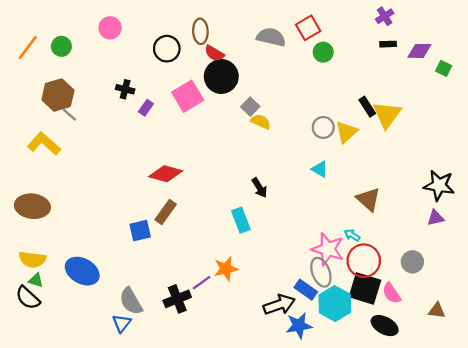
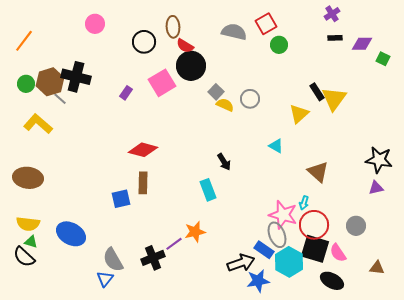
green circle: (61, 46) -> (26, 84), moved
black cross: (125, 89) -> (76, 77), moved, size x1.8
gray circle: (323, 127) -> (250, 99), moved
brown rectangle: (166, 212) -> (143, 183), turned -35
cyan arrow: (352, 235) -> (304, 203), turned -104

